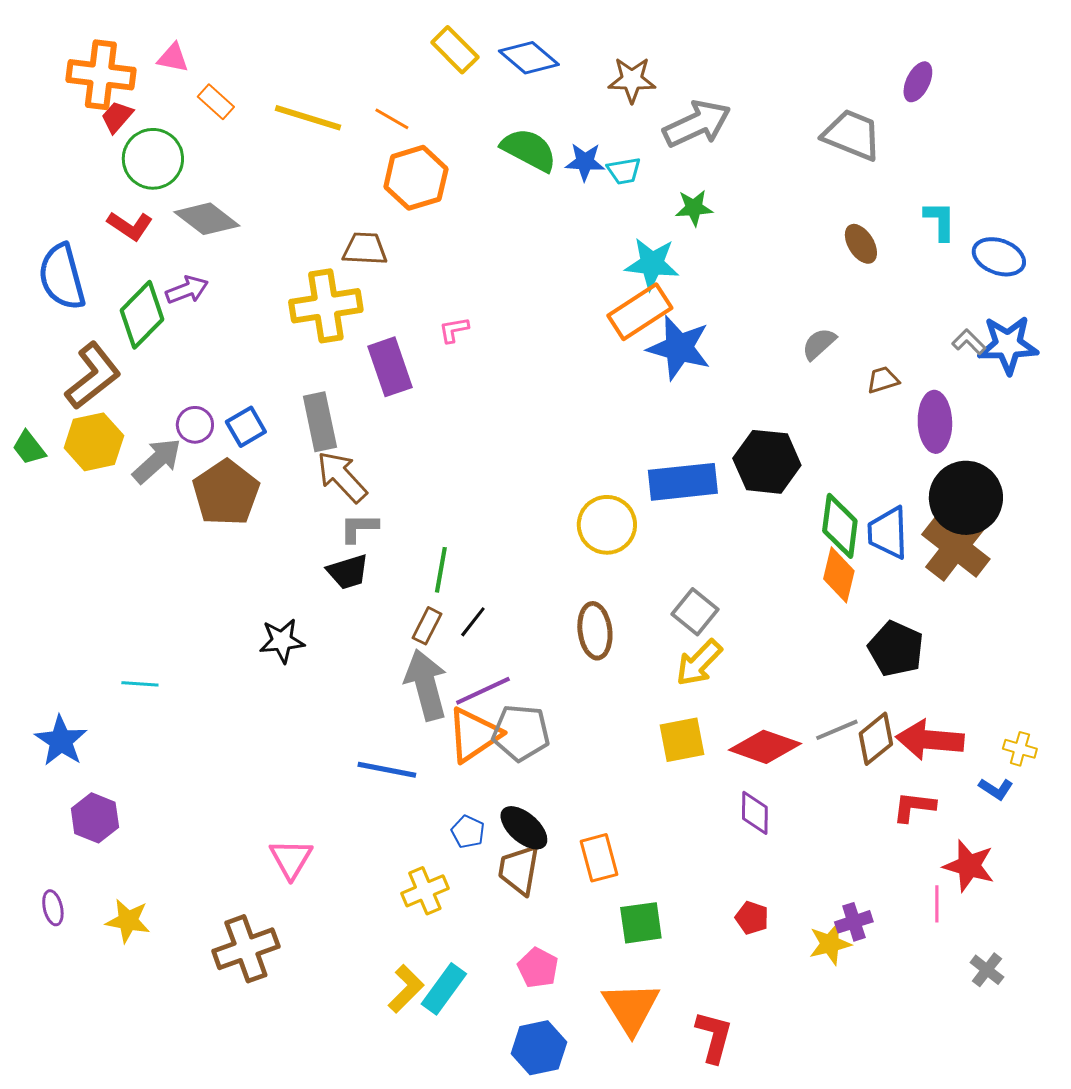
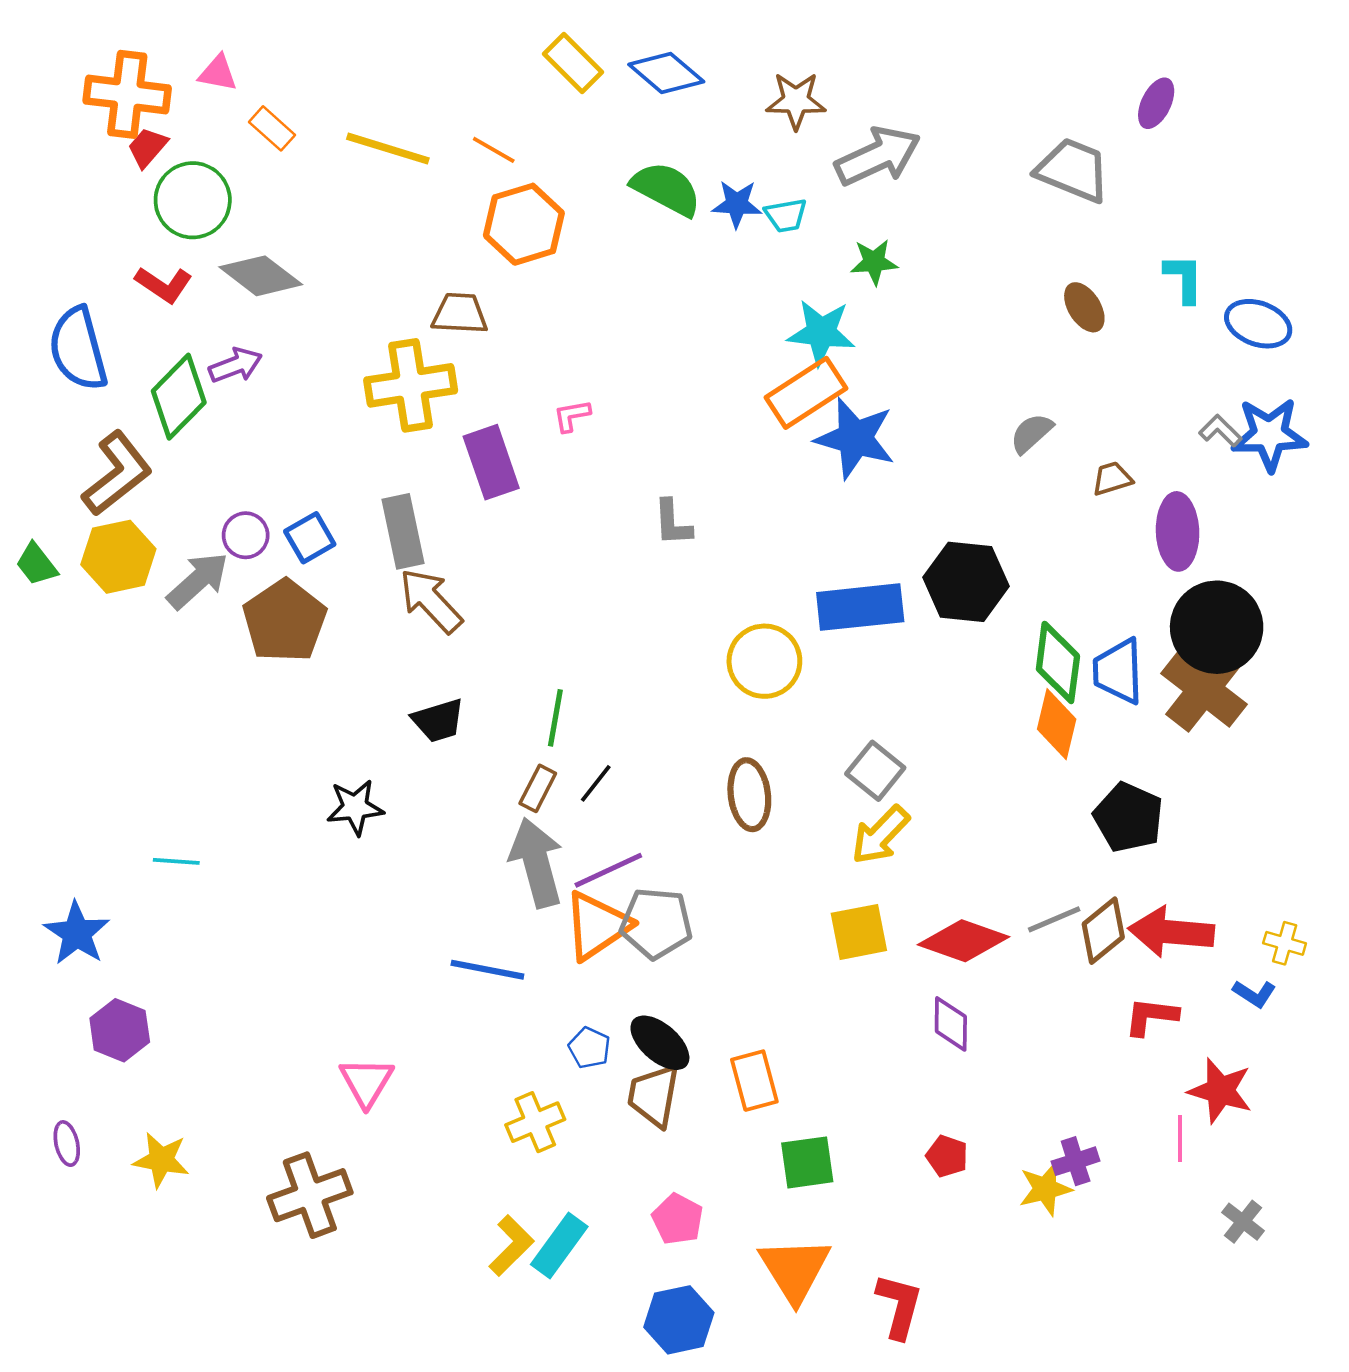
gray L-shape: (359, 528) -> (673, 523), moved, turned -93

